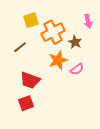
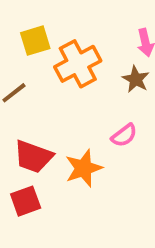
brown star: (75, 42) -> (136, 79), moved
orange star: (58, 60) -> (84, 168), moved

